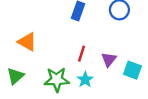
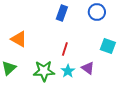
purple triangle: (109, 59) -> (88, 68), moved, turned -32
cyan square: (132, 70) -> (108, 46), moved

